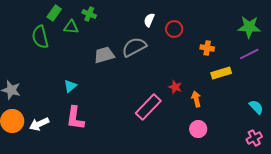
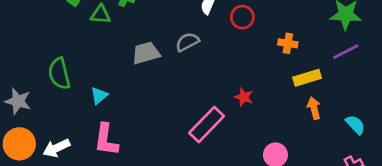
green semicircle: (40, 37) -> (59, 74), moved
gray semicircle: (134, 47) -> (187, 42), size x0.7
orange arrow: (196, 99) -> (314, 108), moved

